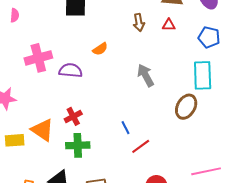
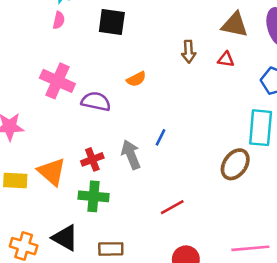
pink semicircle: (15, 15) -> (59, 20), moved
pink cross: (38, 58) -> (57, 81), turned 32
gray arrow: (146, 75) -> (131, 155), moved
blue line: (125, 128) -> (161, 137), moved, turned 48

